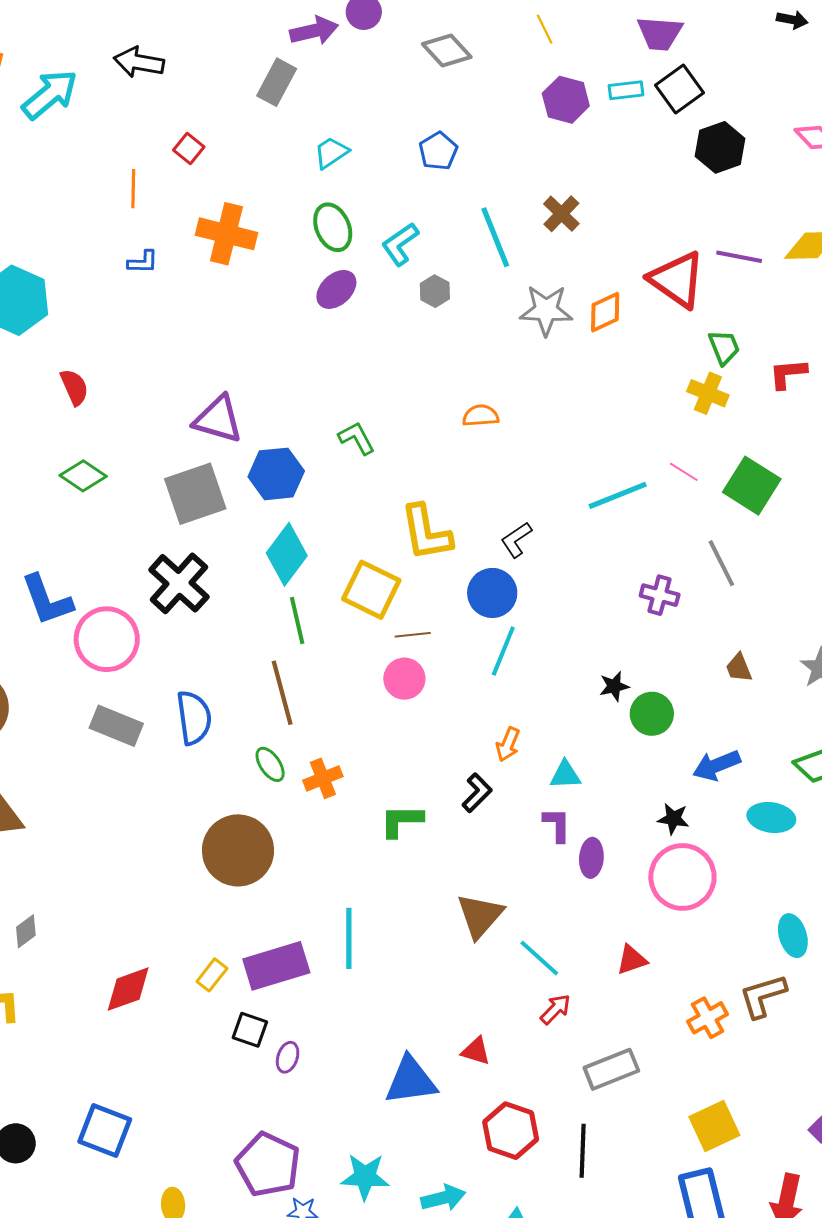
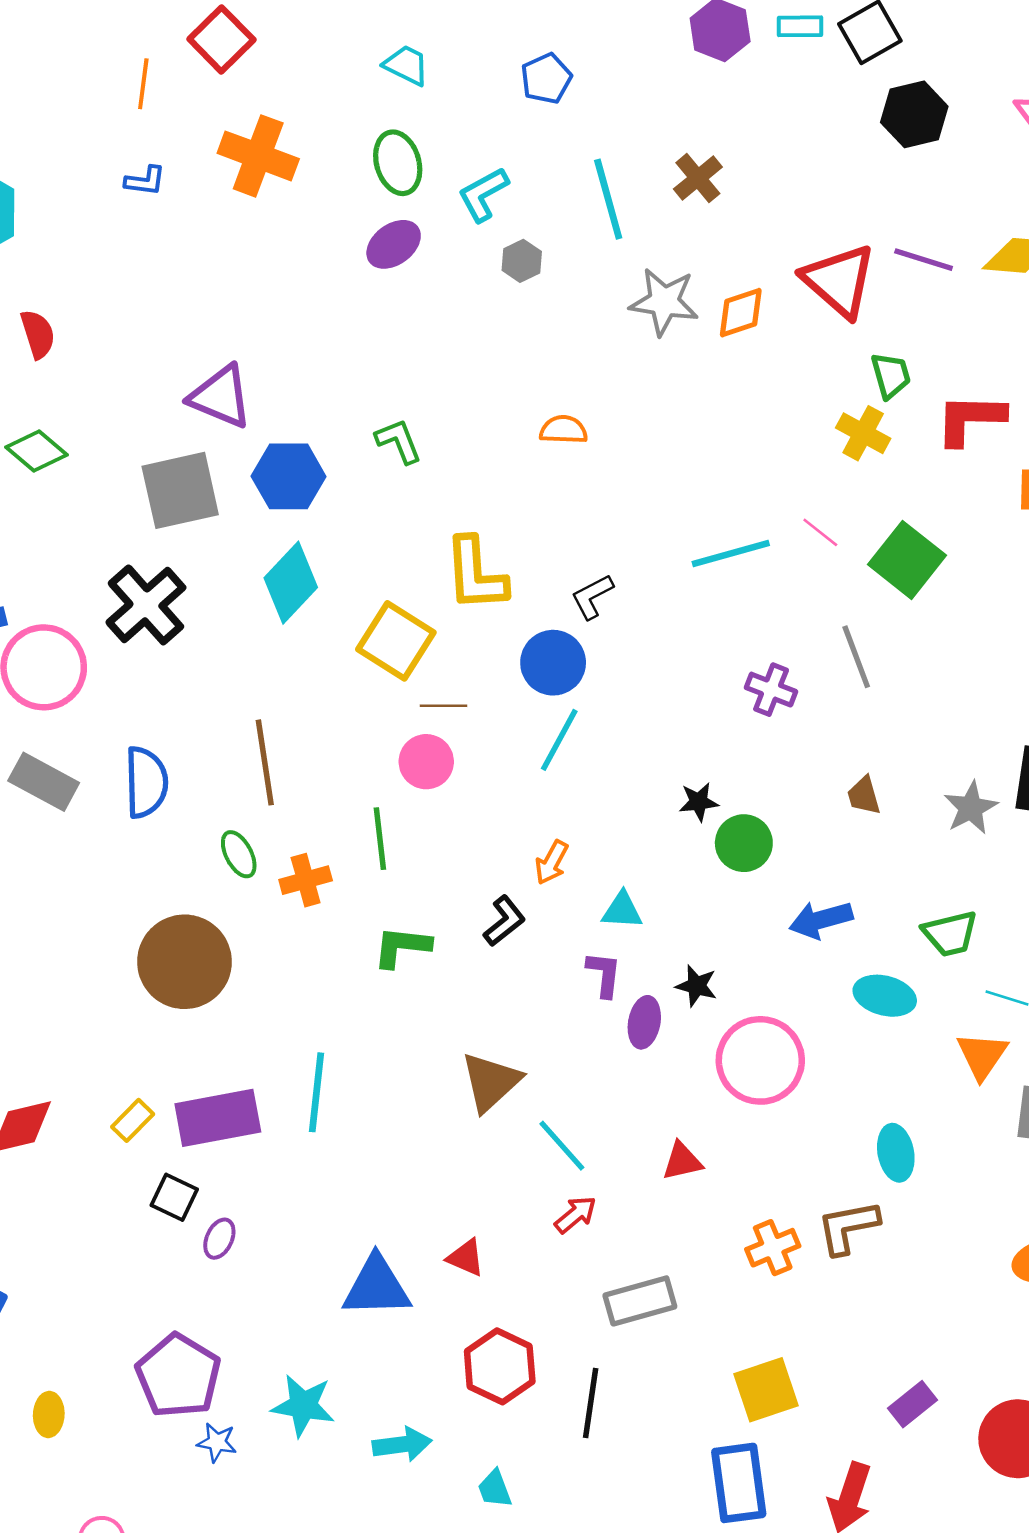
red square: (189, 149) -> (221, 39), size x1.6
cyan trapezoid: (331, 153) -> (406, 65), turned 54
red L-shape: (788, 374) -> (970, 419), size x1.4
green line: (297, 621) -> (380, 839), moved
black star: (673, 819) -> (696, 986), moved

